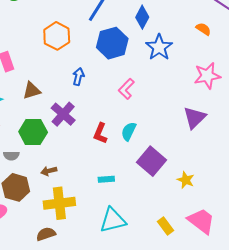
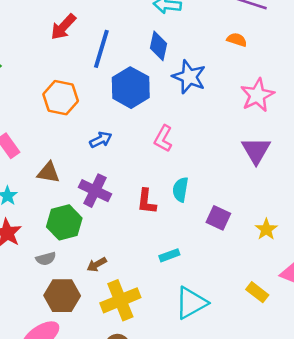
blue arrow: (78, 77) -> (101, 140), turned 66
brown triangle: (32, 91) -> (49, 173), turned 42
purple square: (152, 161) -> (218, 218), size x0.7
yellow star: (186, 180) -> (266, 229), turned 30

